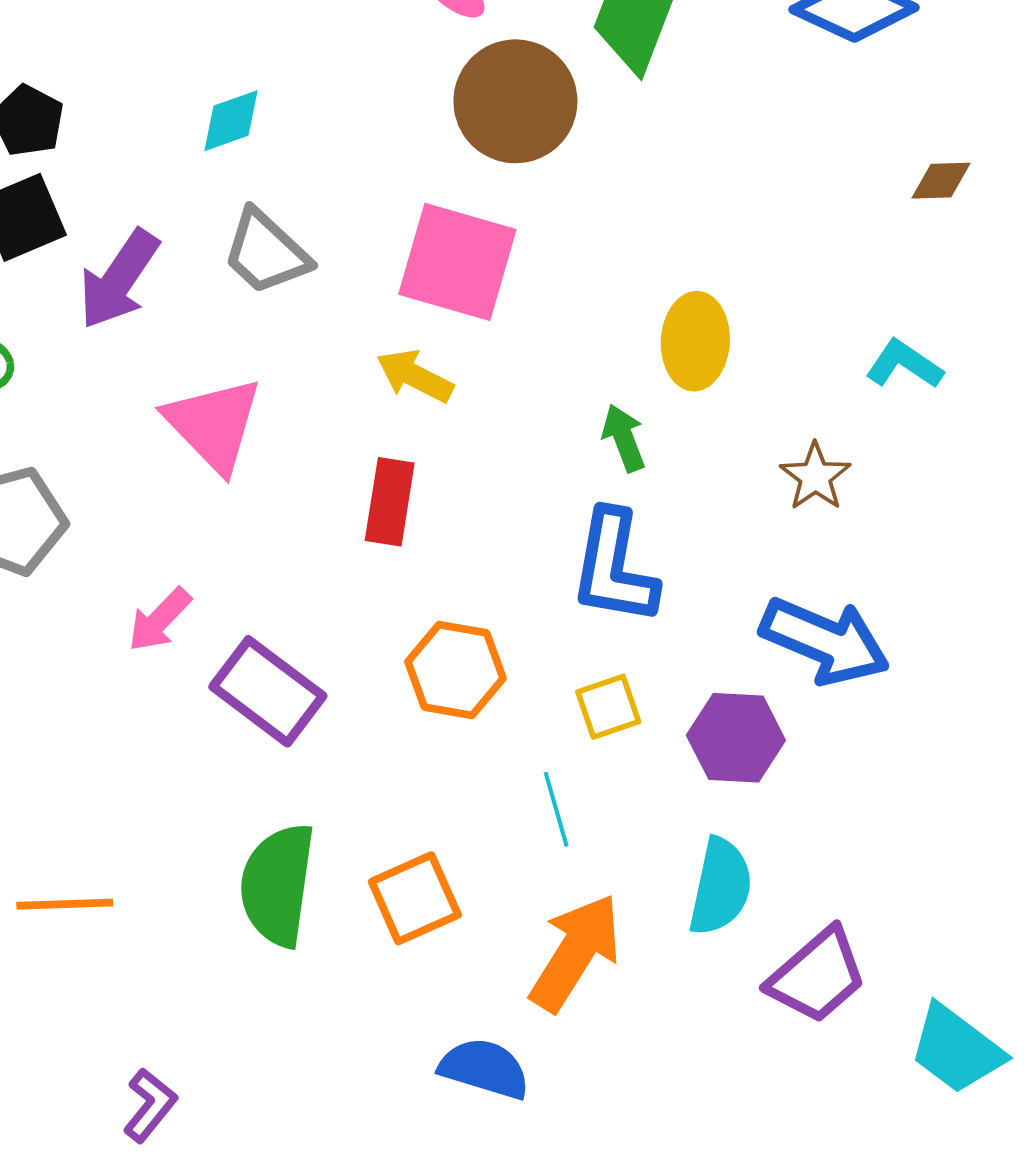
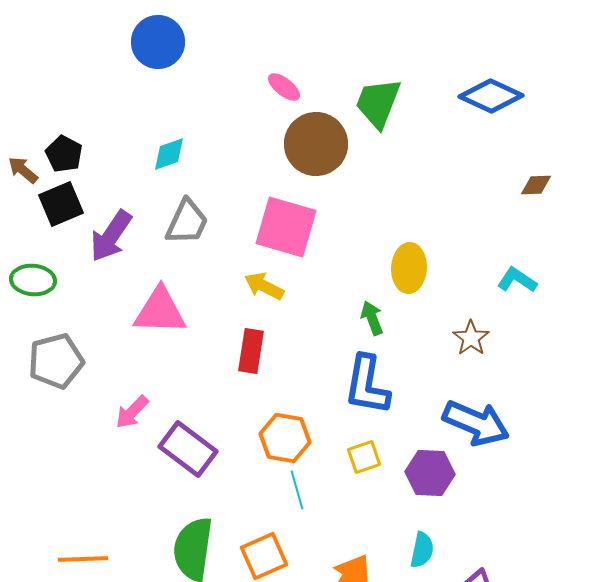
gray trapezoid: (266, 252) -> (187, 222), turned -108
pink triangle: (214, 424) -> (160, 311), turned -44
cyan line: (556, 809) -> (297, 490), moved
cyan semicircle: (720, 887) -> (422, 550), size x0.7

